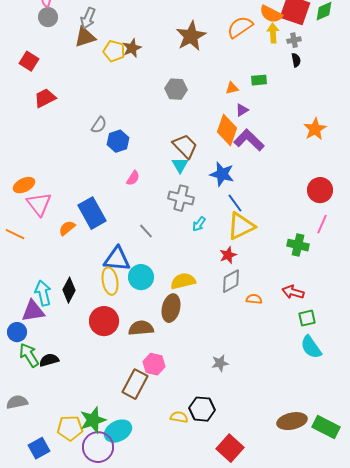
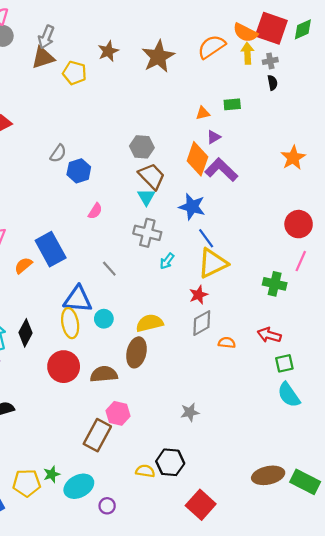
brown star: (132, 48) -> (108, 51), moved
gray hexagon: (176, 89) -> (142, 147), moved
cyan circle: (141, 277) -> (104, 319), size x0.7
green star: (93, 420) -> (52, 474), size x0.6
purple circle: (98, 447) -> (107, 506), moved, size x0.5

